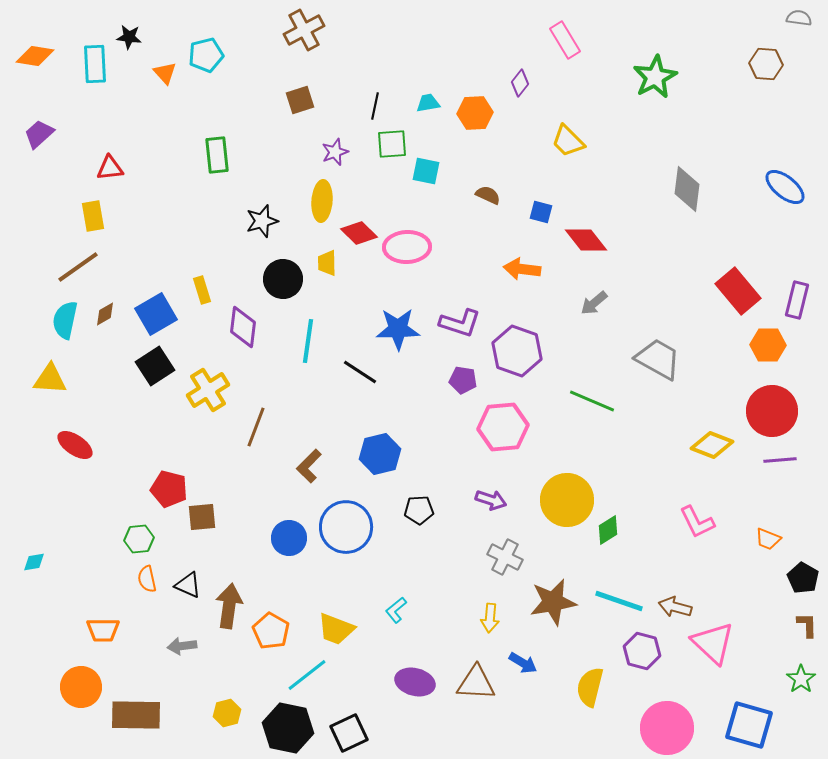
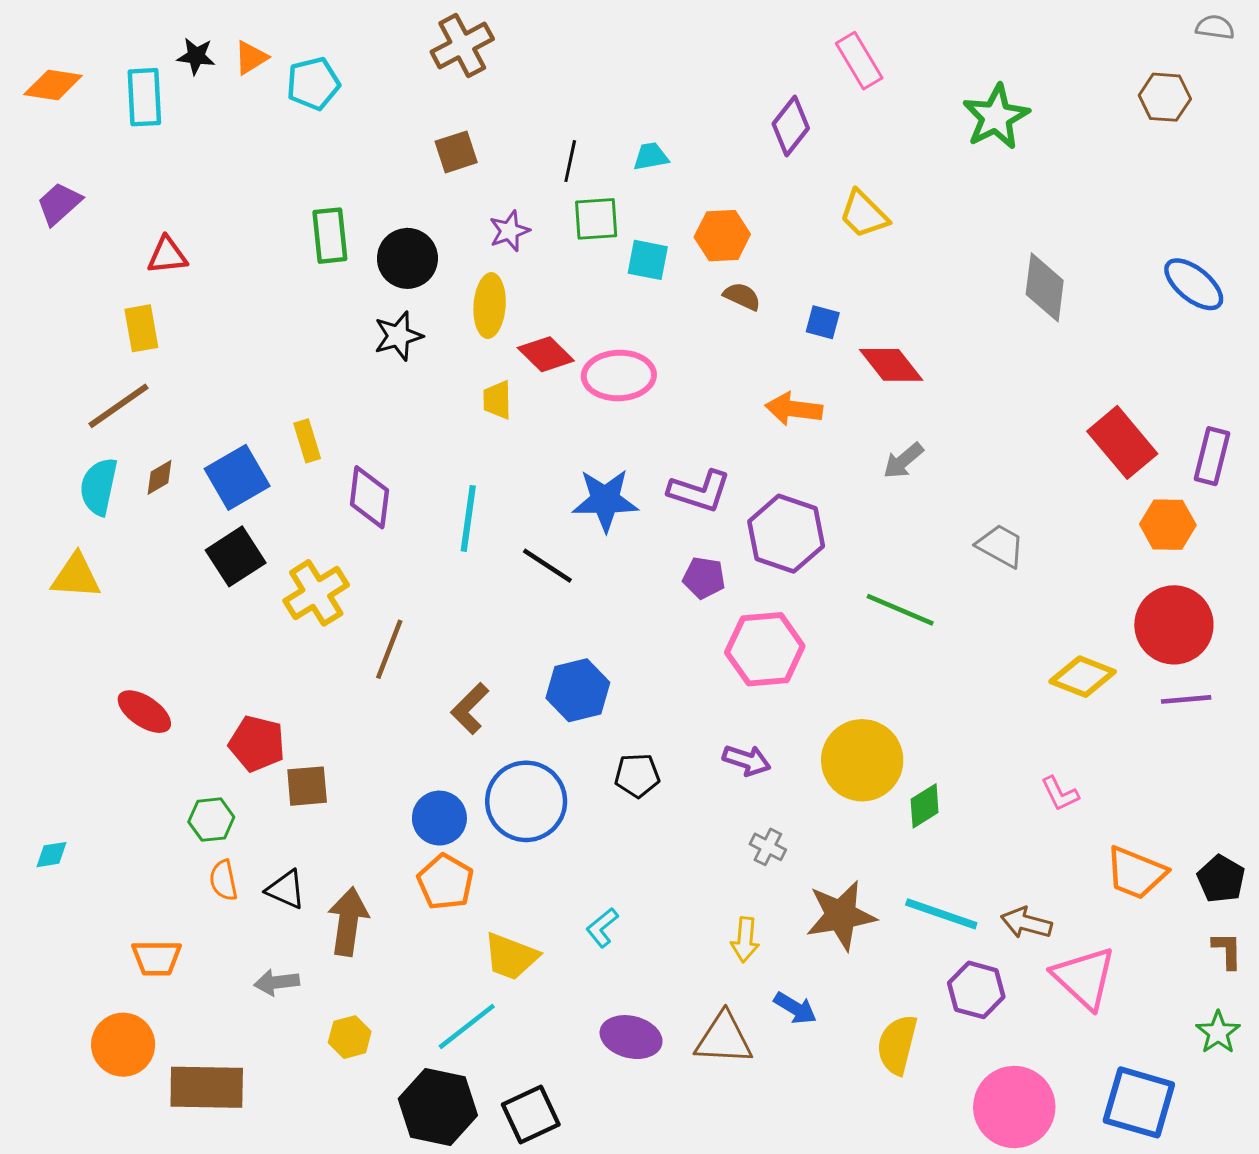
orange triangle: (165, 73) -> (251, 58), moved, turned 40
purple diamond: (520, 83) -> (791, 126), size x1.4
orange hexagon: (475, 113) -> (722, 236), moved
black circle: (283, 279) -> (407, 258), moved
gray trapezoid: (658, 359) -> (1001, 546), size x0.7
red ellipse: (75, 445) -> (144, 712), moved
pink L-shape: (697, 522) -> (1060, 794), size x0.7
orange trapezoid: (768, 539) -> (1136, 873), moved, size x1.6
gray cross: (505, 557) -> (768, 847), size x0.7
orange pentagon: (271, 631) -> (445, 882), moved
yellow hexagon: (227, 713) -> (350, 1037), moved

